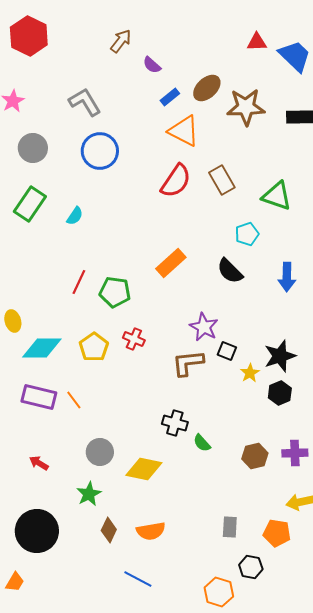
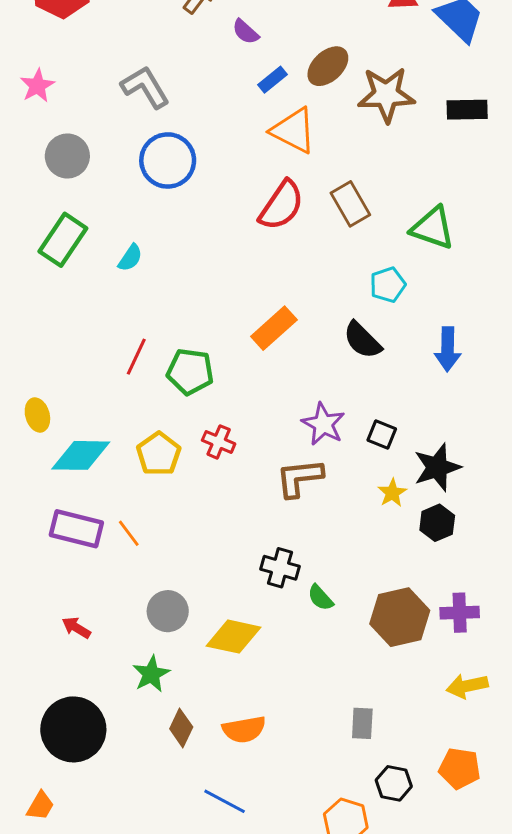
black square: (227, 351) -> (382, 434), moved
brown hexagon: (255, 456) -> (400, 617), size x1.5
orange pentagon: (277, 533) -> (460, 768), moved

